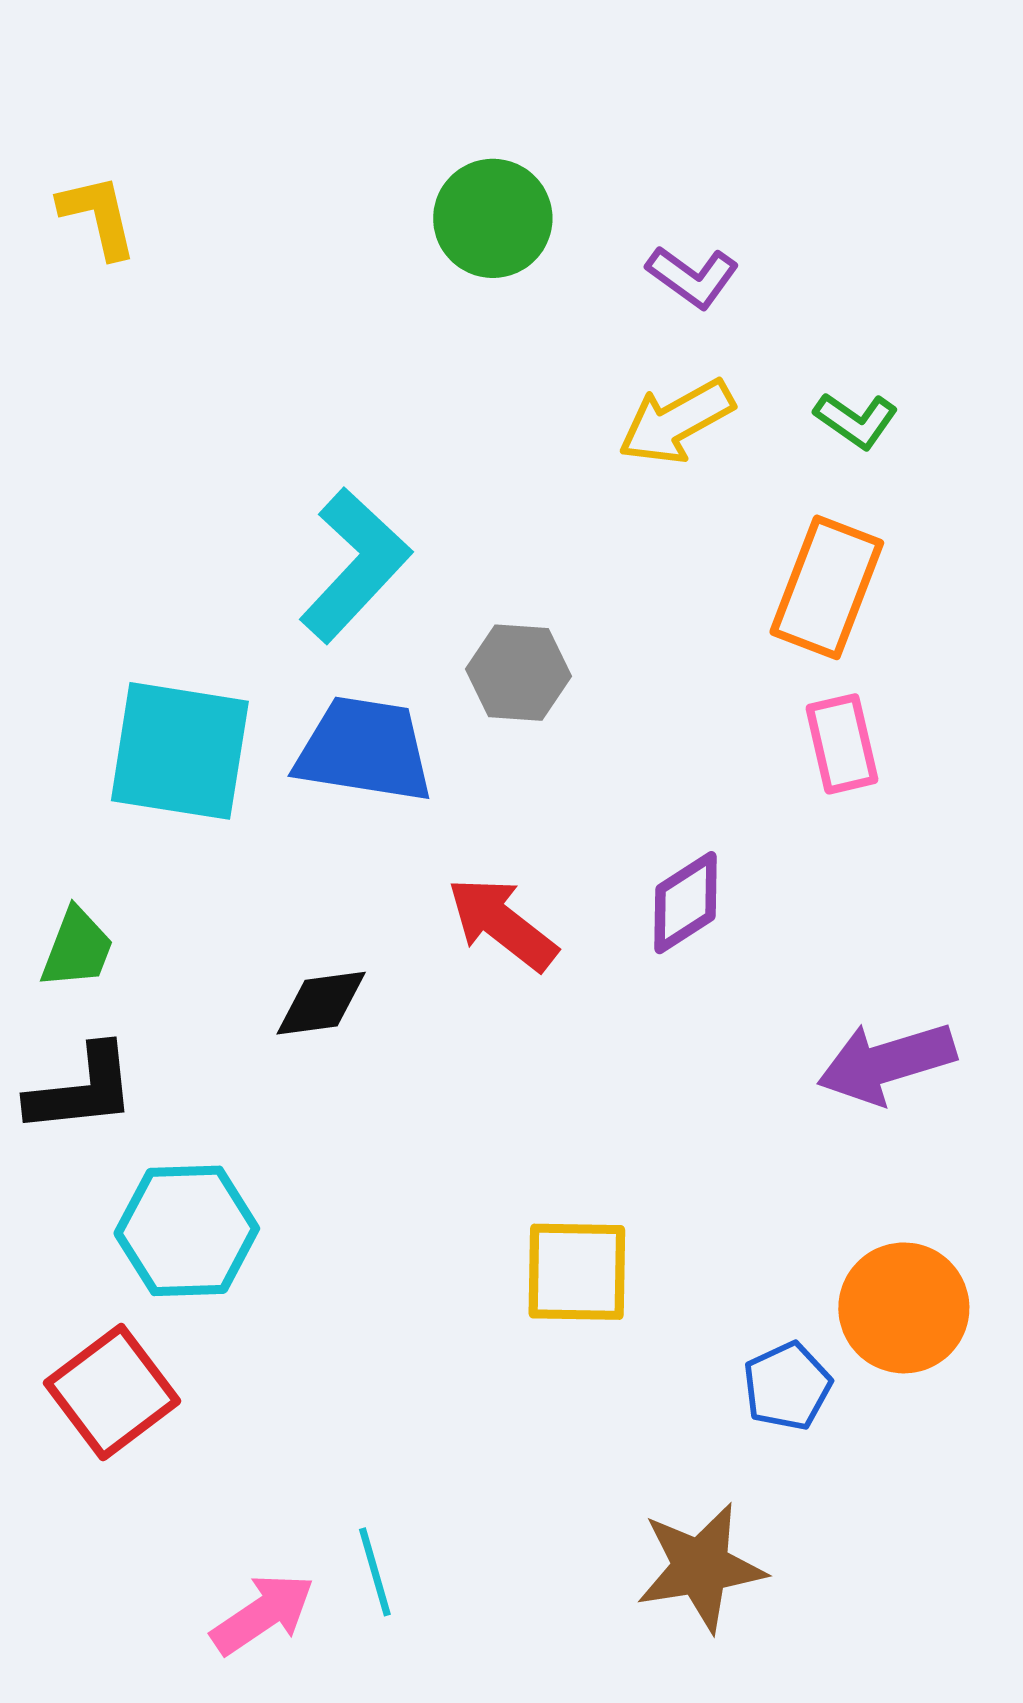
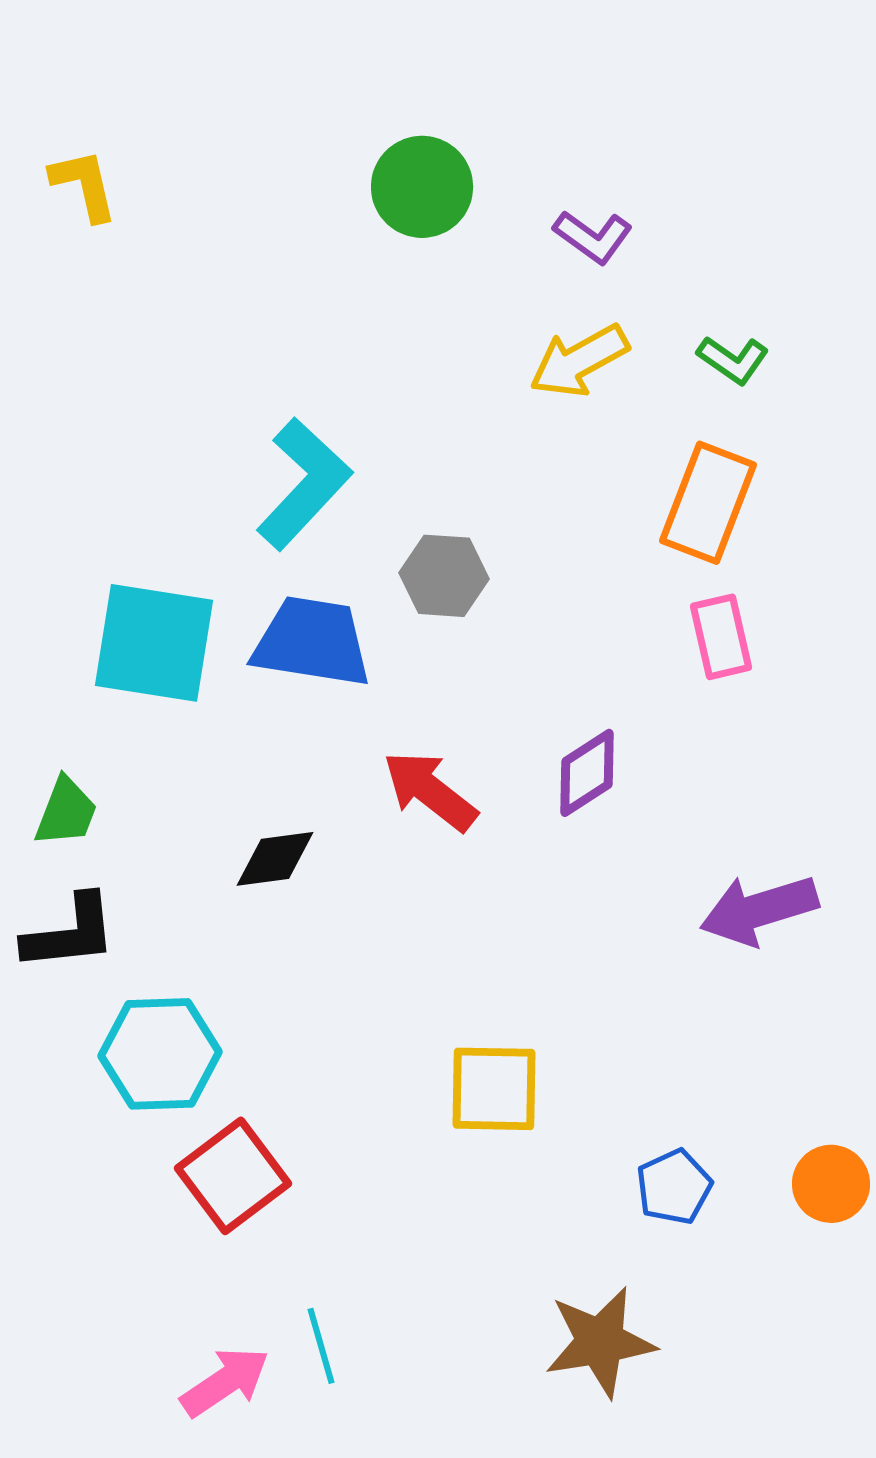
orange circle: (904, 1308) -> (831, 1184), moved, size x0.7
red square: (112, 1392) -> (233, 1176), moved

